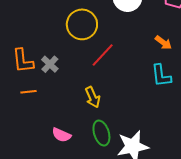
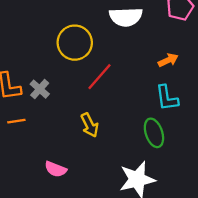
orange arrow: (163, 43) -> (168, 60), turned -60
green ellipse: (101, 133) -> (154, 133), moved

